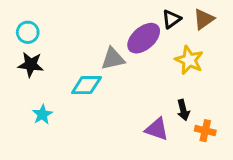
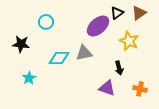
cyan circle: (28, 32) -> (46, 22), moved
gray triangle: (113, 59) -> (84, 53), moved
black arrow: (183, 110) -> (119, 68), moved

